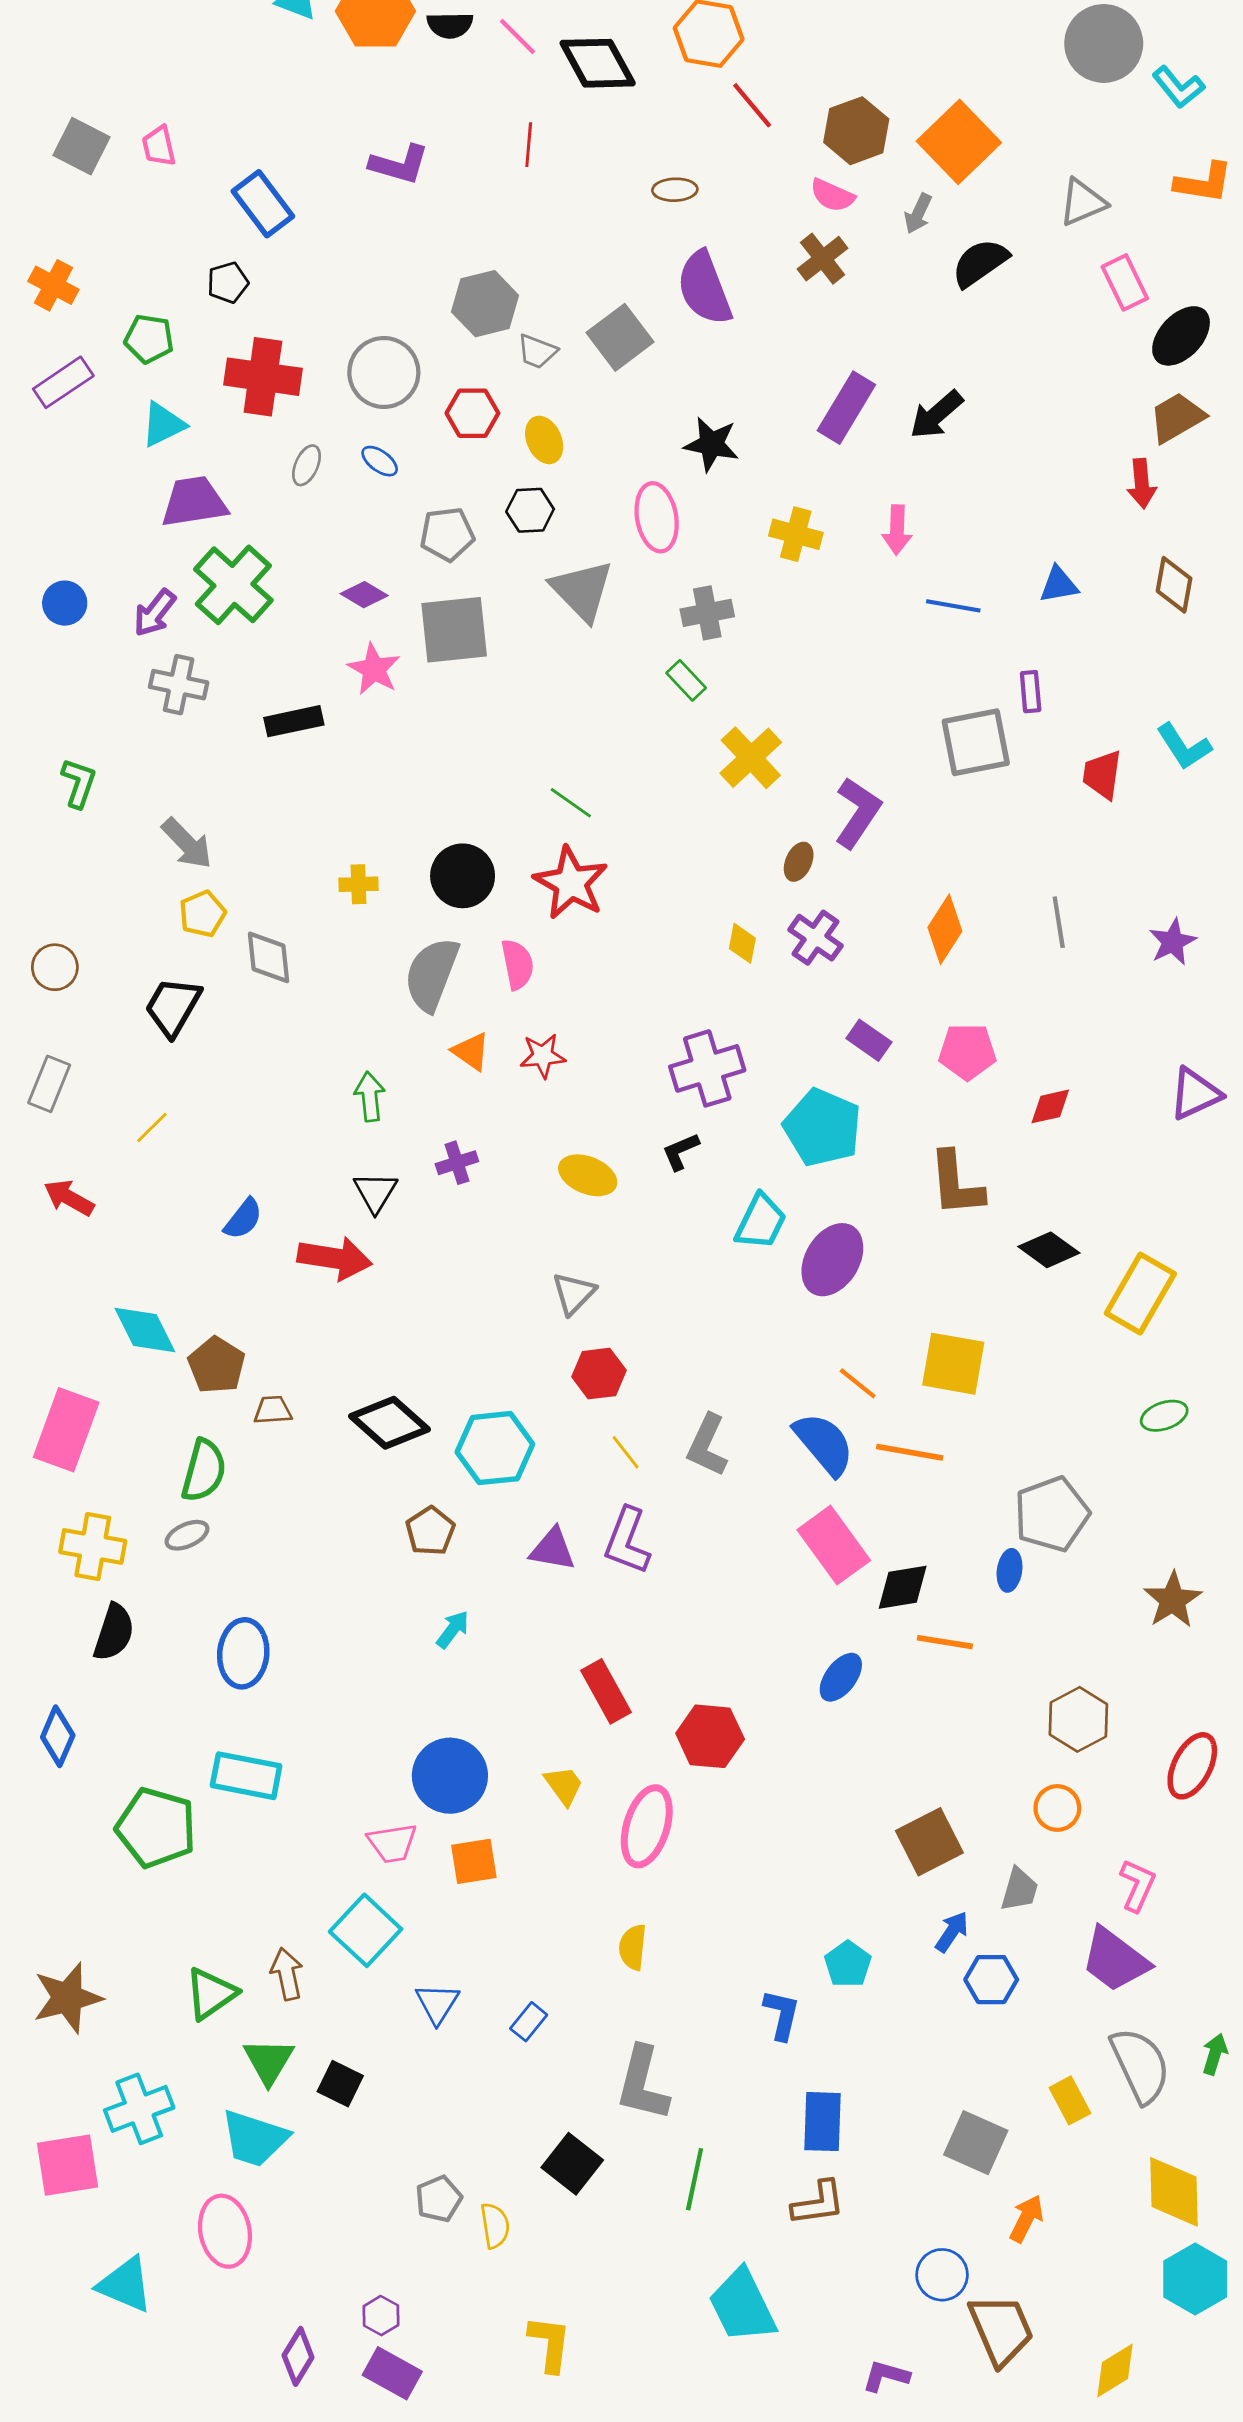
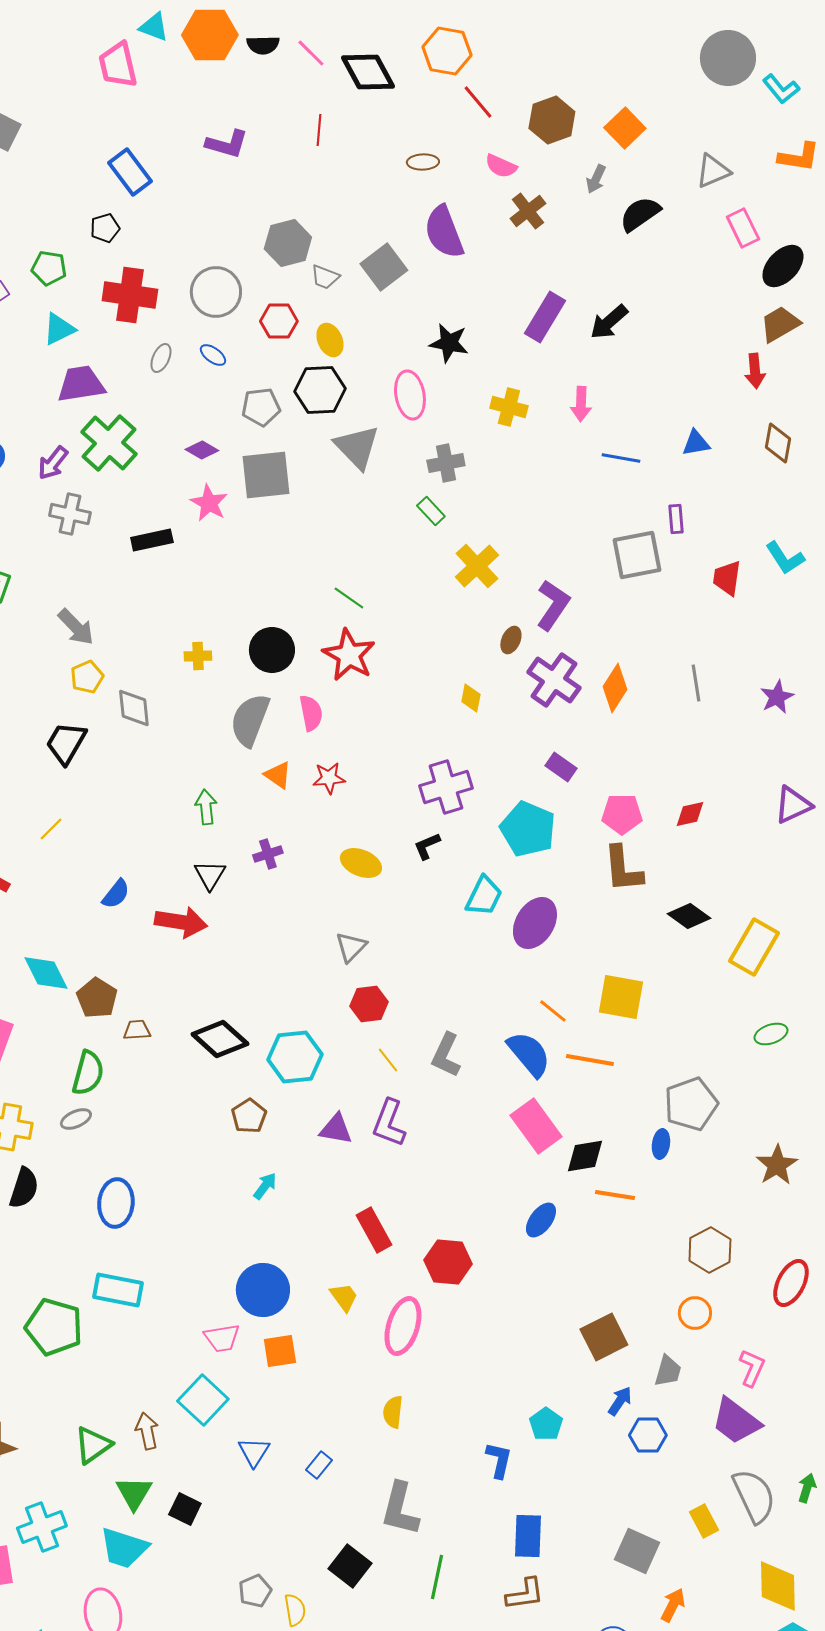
orange square: (959, 142) -> (625, 128), size x0.7
pink trapezoid: (159, 146) -> (118, 65), moved, size x1.6
pink semicircle: (832, 195) -> (501, 166), moved
black hexagon: (530, 510) -> (320, 390), size x1.5
purple cross: (815, 938) -> (554, 680), moved, size x1.4
pink pentagon: (967, 1052) -> (622, 814), moved

